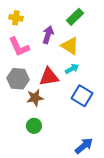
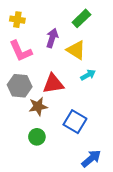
cyan arrow: (72, 69) -> (88, 75), moved
blue square: (82, 96) -> (75, 122), moved

